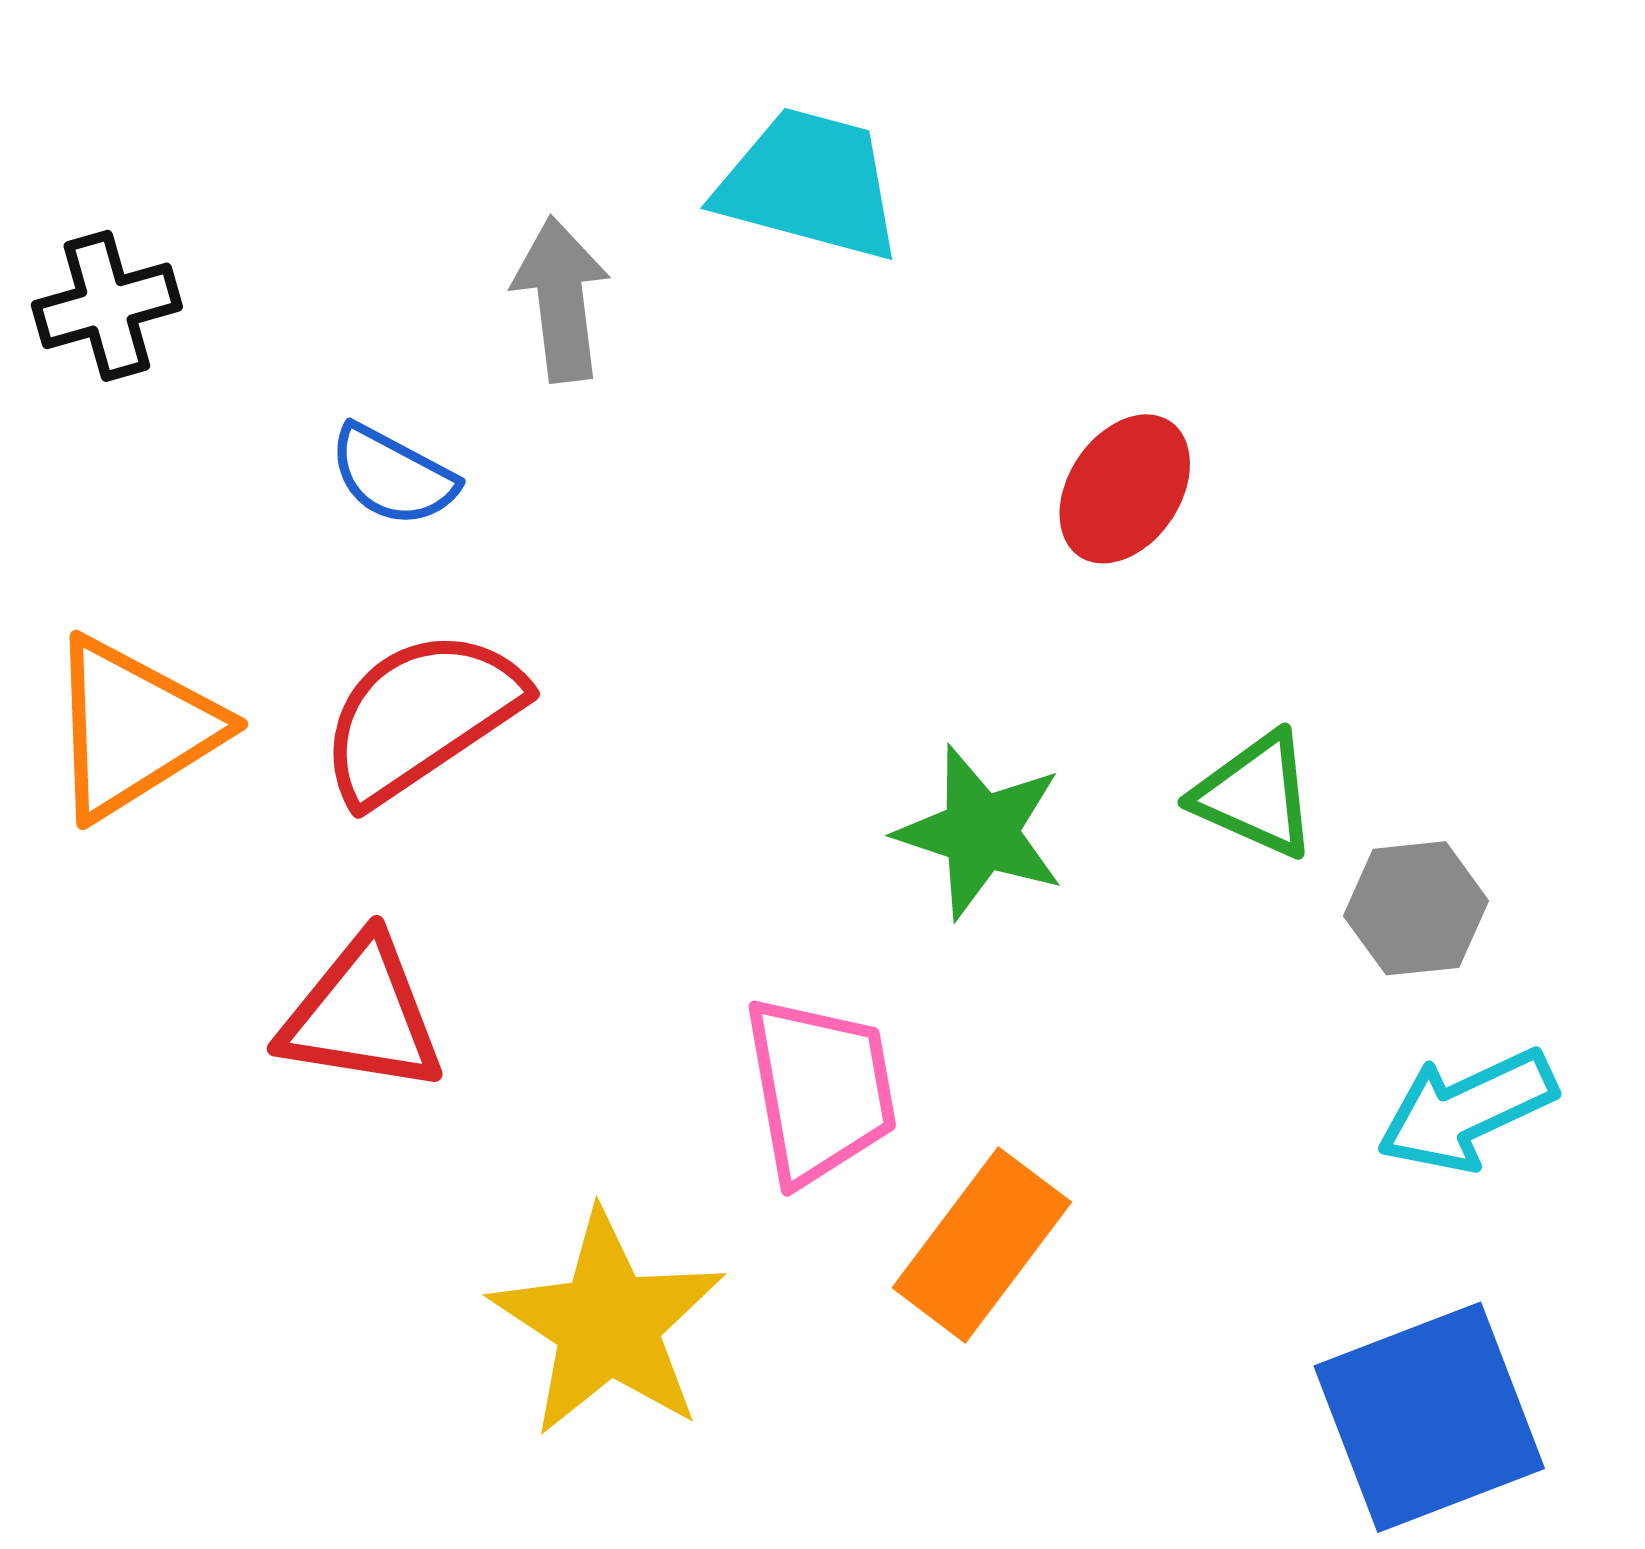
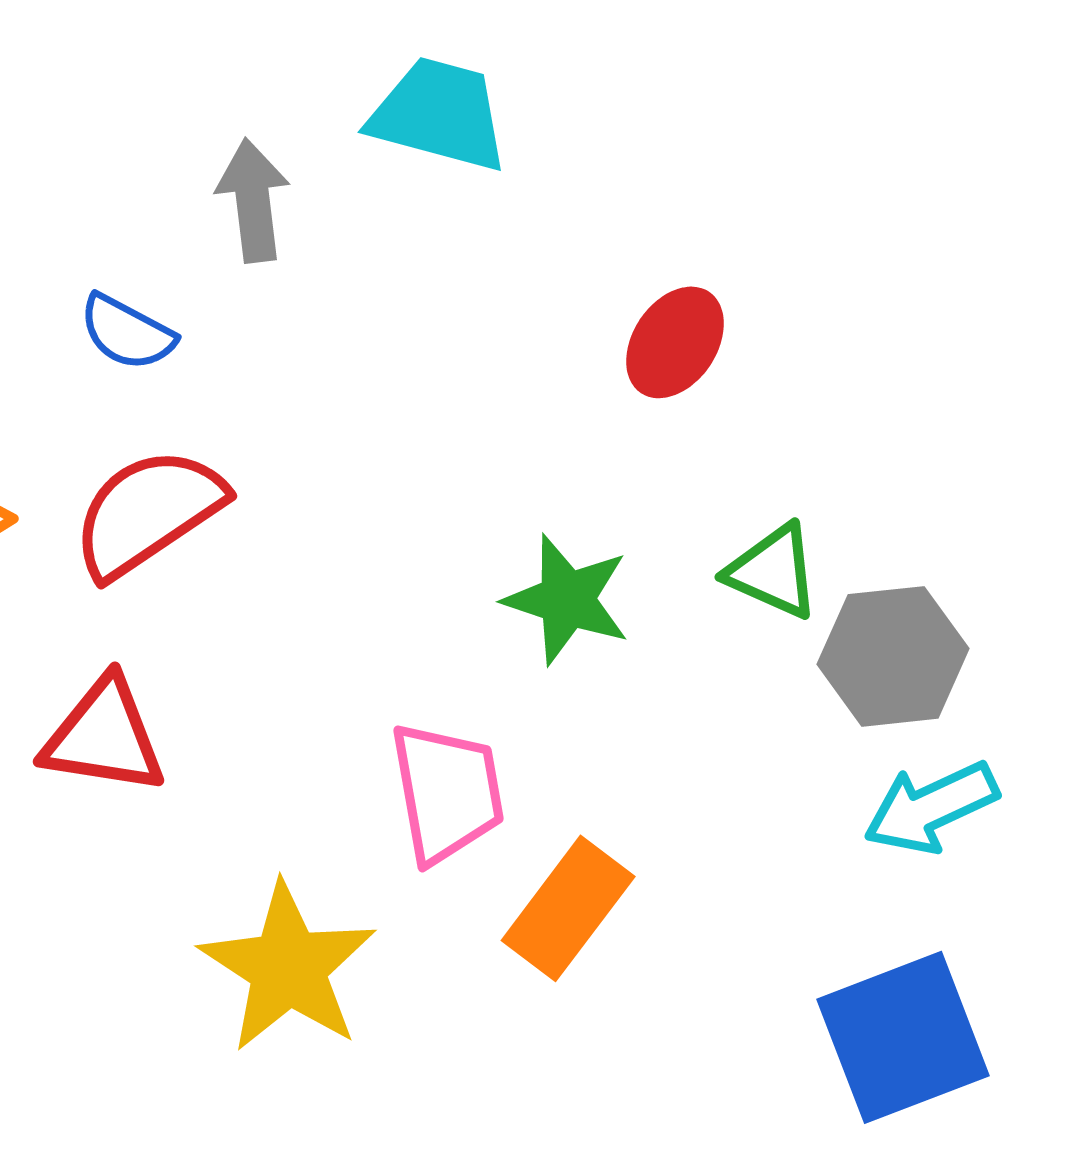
gray hexagon: (1416, 908) -> (893, 656), size x1.4

